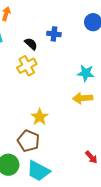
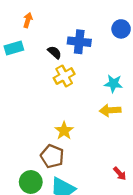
blue cross: (54, 34) -> (79, 42), size x1.5
yellow cross: (27, 66) -> (64, 76), moved

